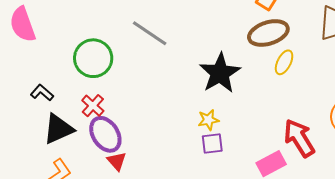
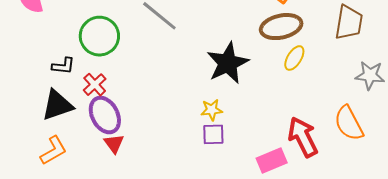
black L-shape: (42, 93) -> (63, 66), moved, turned 140

